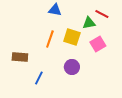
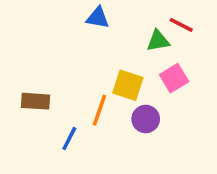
yellow square: (72, 37) -> (128, 85), moved
orange line: (50, 39) -> (99, 110), moved
purple circle: (72, 67) -> (146, 119), moved

